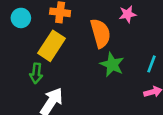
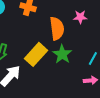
yellow rectangle: (51, 46) -> (36, 54), moved

